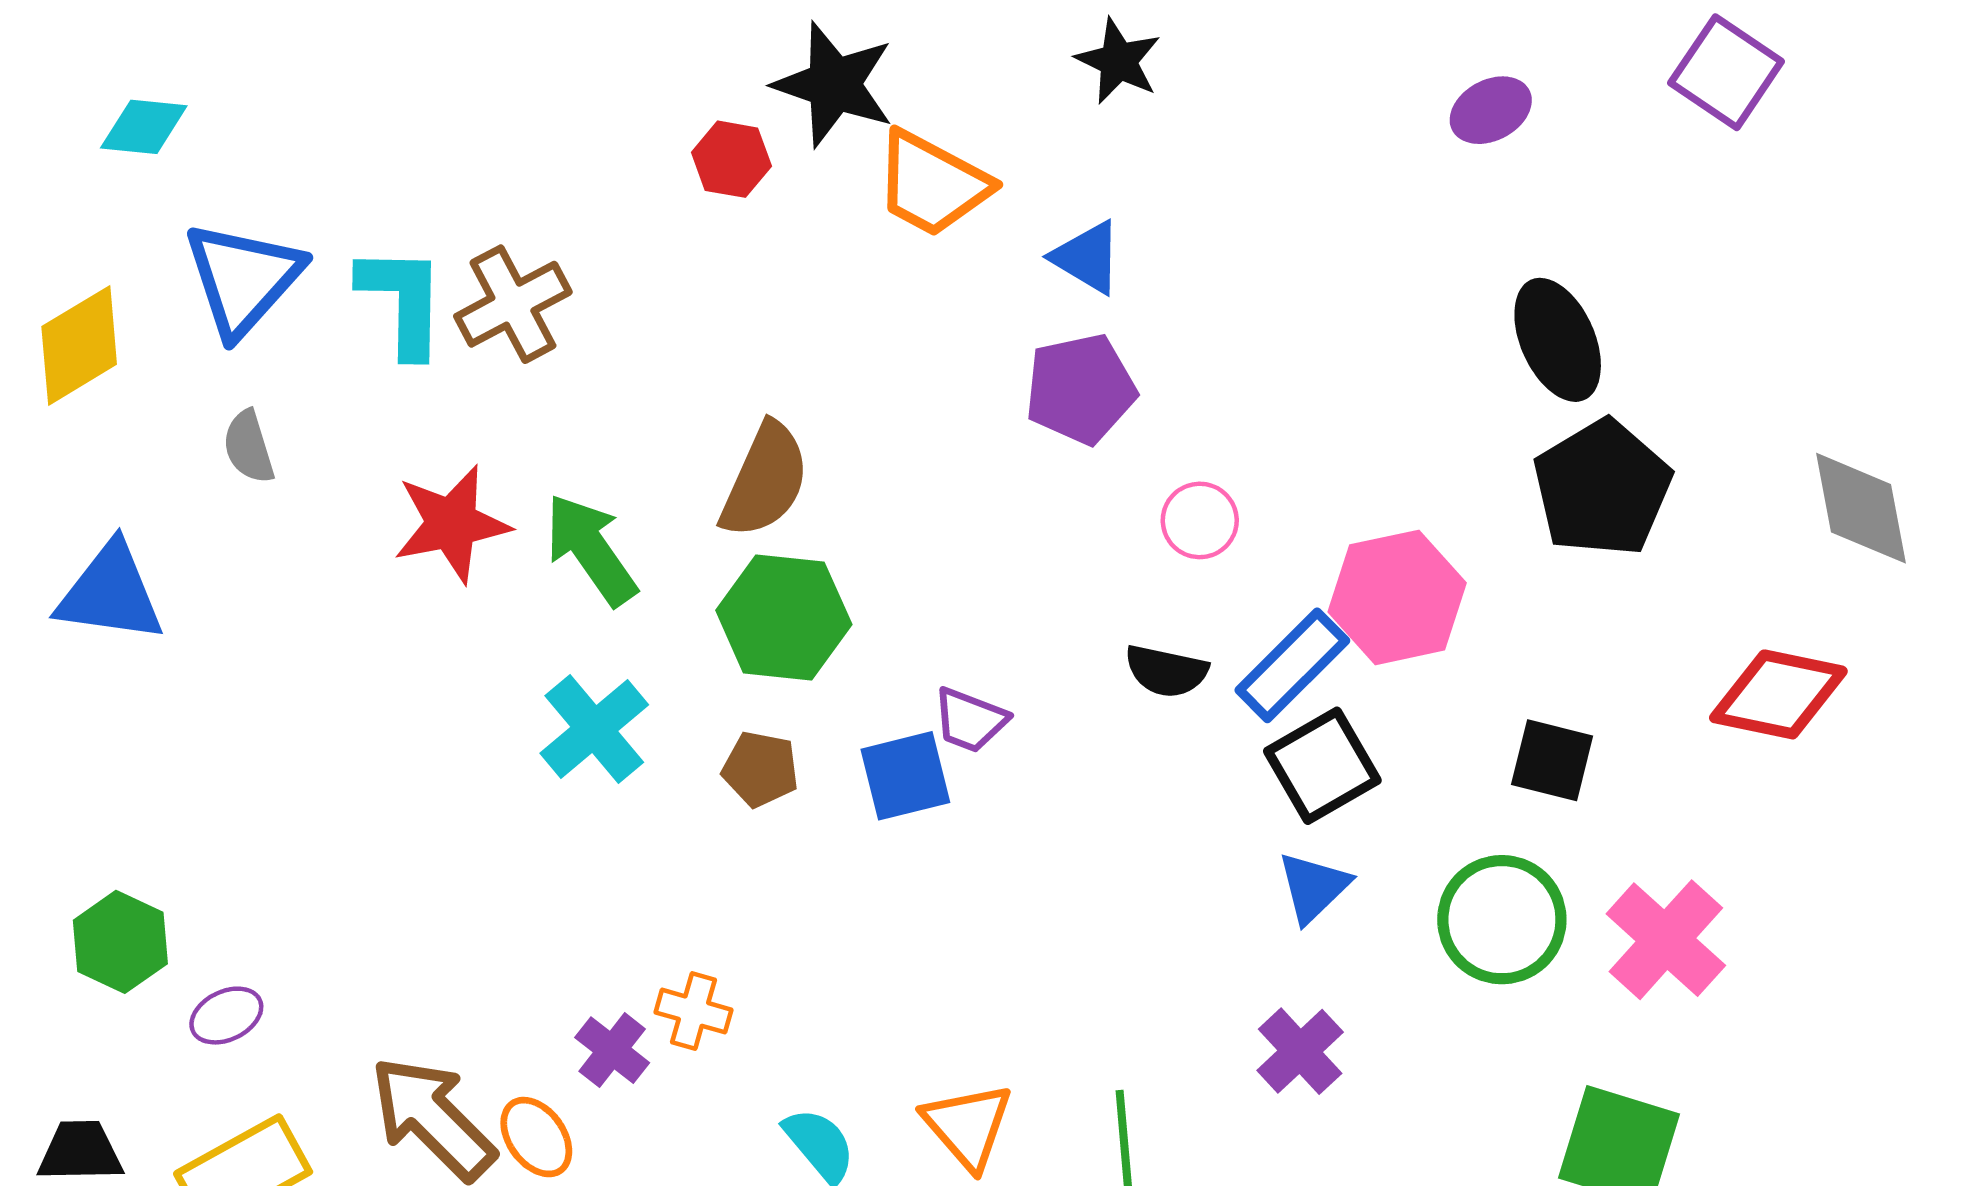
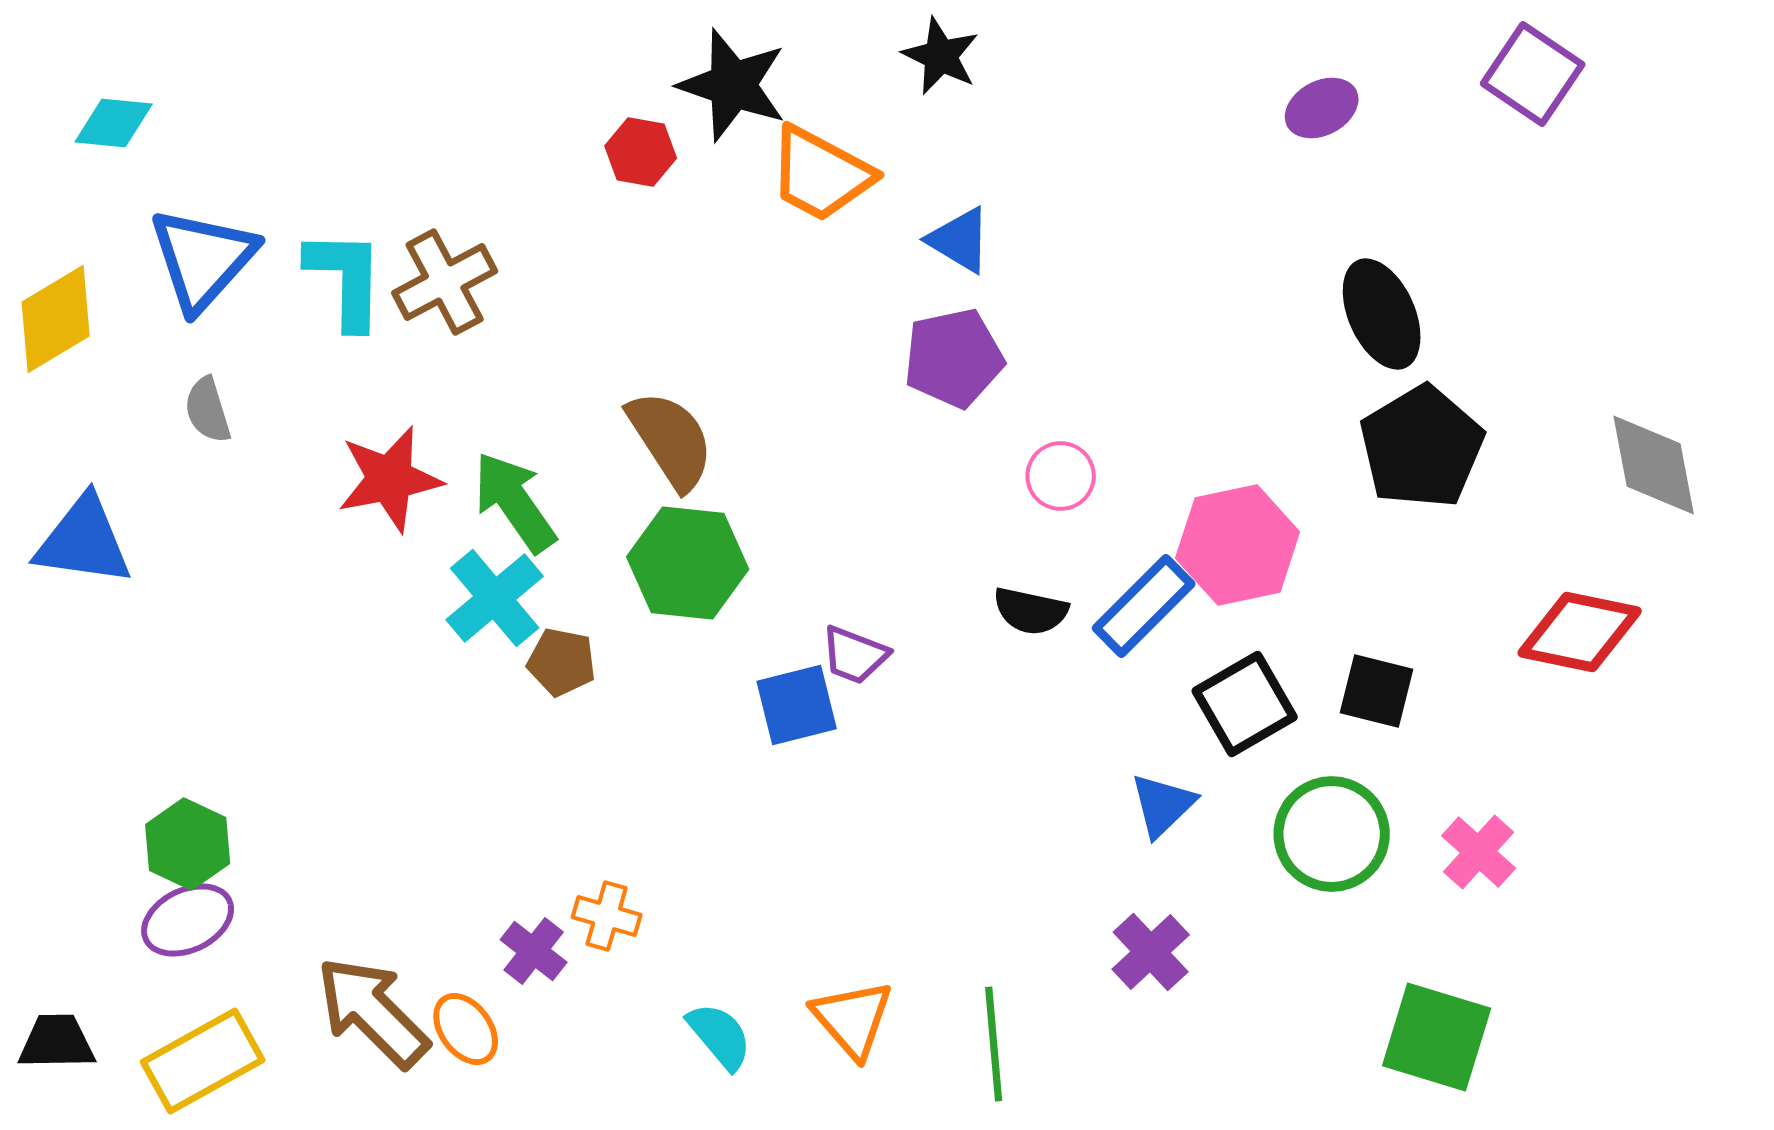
black star: (1118, 61) -> (941, 56), moved
brown semicircle: (765, 480) -> (671, 440), turned -57
cyan cross: (594, 729) -> (495, 598), moved
black square: (1322, 766) -> (1245, 704), moved
brown pentagon: (760, 769) -> (562, 662), moved
pink cross: (1666, 940) -> (1479, 852), size x0.7
green hexagon: (120, 942) -> (188, 844), moved
purple ellipse: (226, 1016) -> (188, 920), size x1.4

